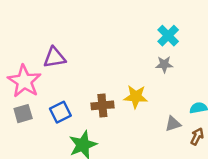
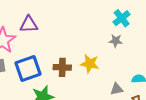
blue square: (60, 112) -> (28, 69), size x1.5

